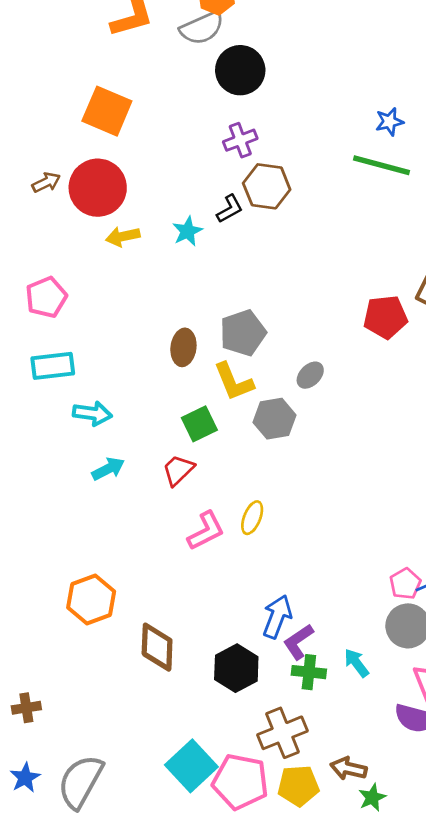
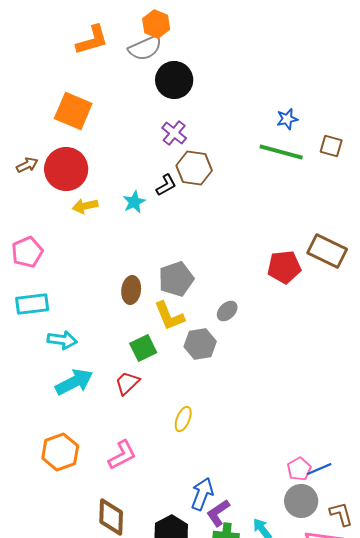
purple cross: (240, 140) -> (174, 133), turned -30
cyan arrow: (108, 469) -> (74, 382), size x1.5
pink L-shape: (206, 531) -> (122, 455), moved
orange hexagon: (91, 600) -> (60, 452), moved

